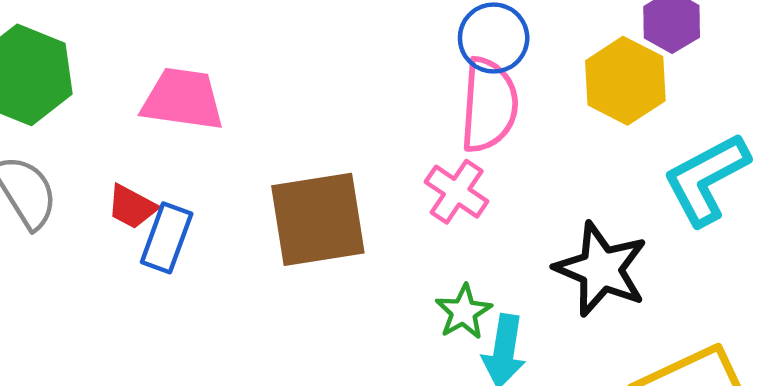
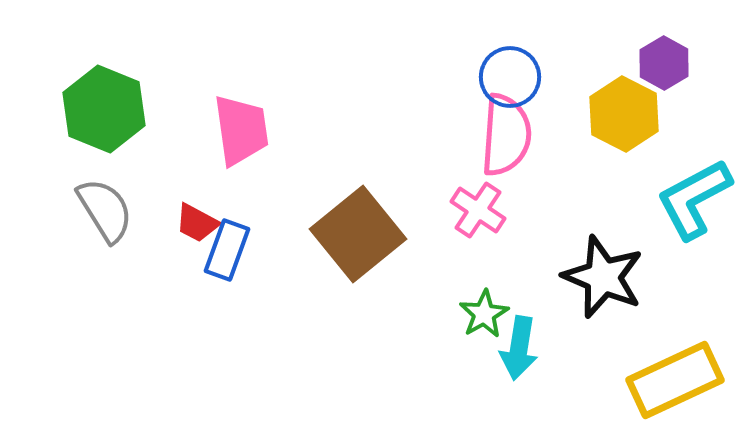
pink trapezoid: (183, 99) -> (241, 130), turned 74
brown square: (318, 219) -> (358, 234), turned -30

